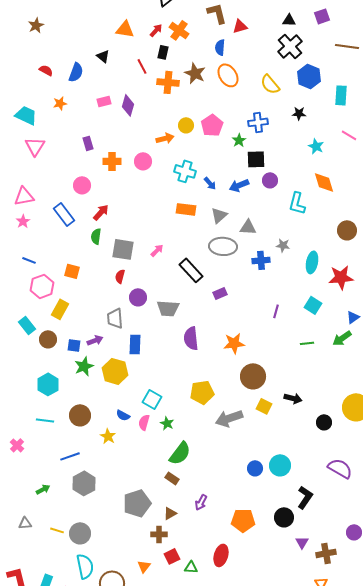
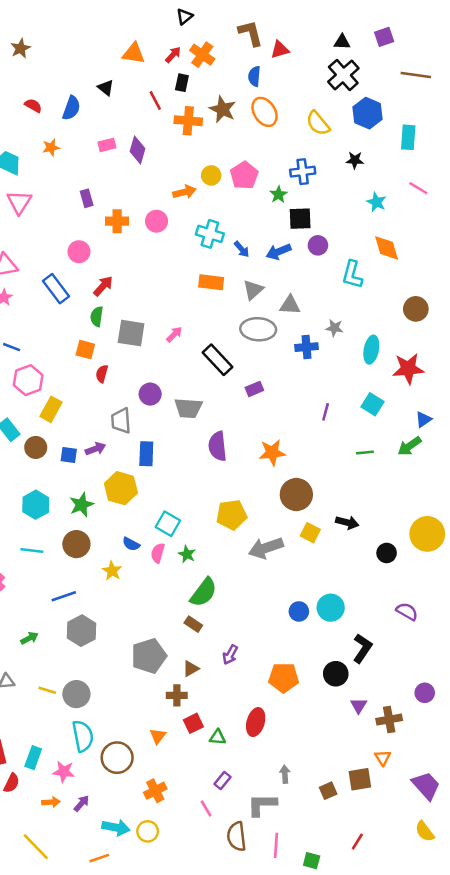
orange square: (72, 271) -> (85, 350), moved
red semicircle: (120, 276) -> (102, 374), moved
green star: (84, 366) -> (81, 505), moved
purple semicircle: (340, 468) -> (407, 611), size x0.7

